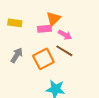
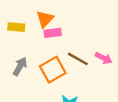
orange triangle: (53, 19) -> (45, 19), moved
pink arrow: (65, 35) -> (104, 58), moved

